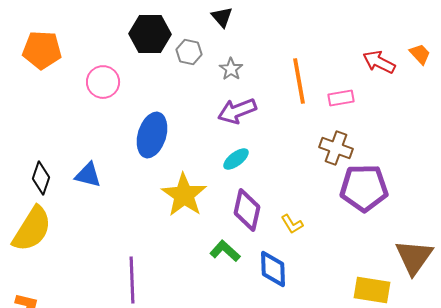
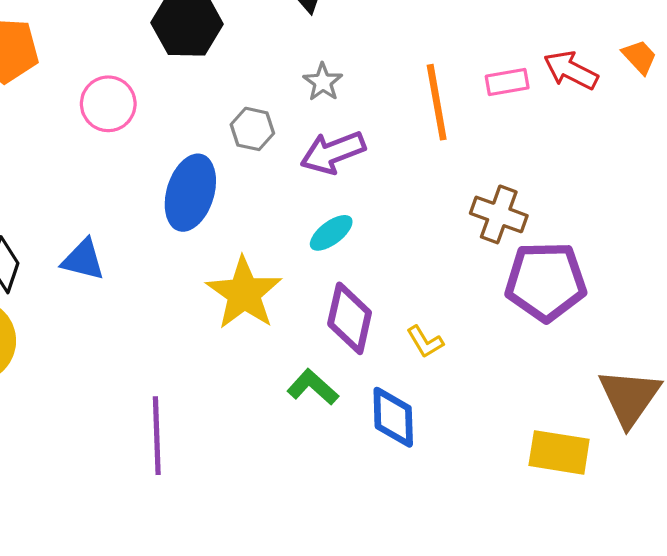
gray hexagon: (189, 52) -> (252, 129), moved
pink rectangle: (341, 98) -> (507, 82), moved

